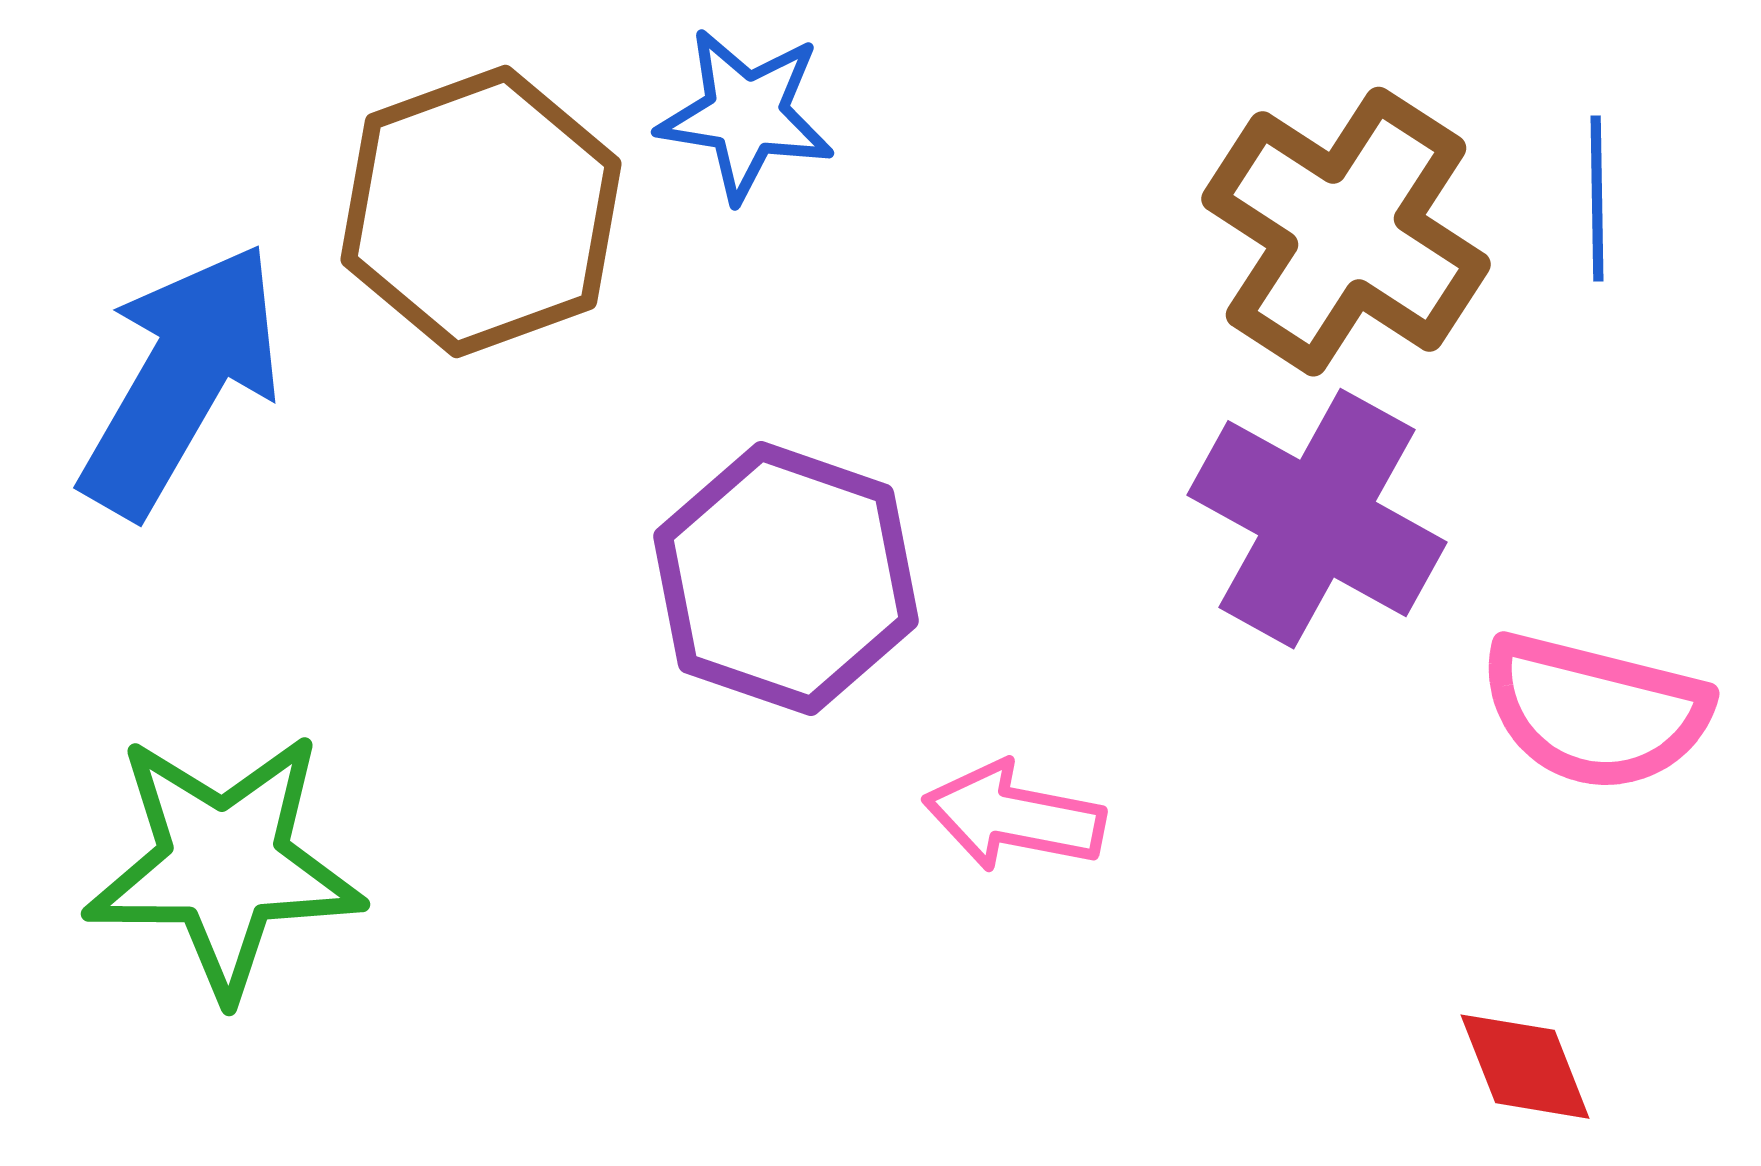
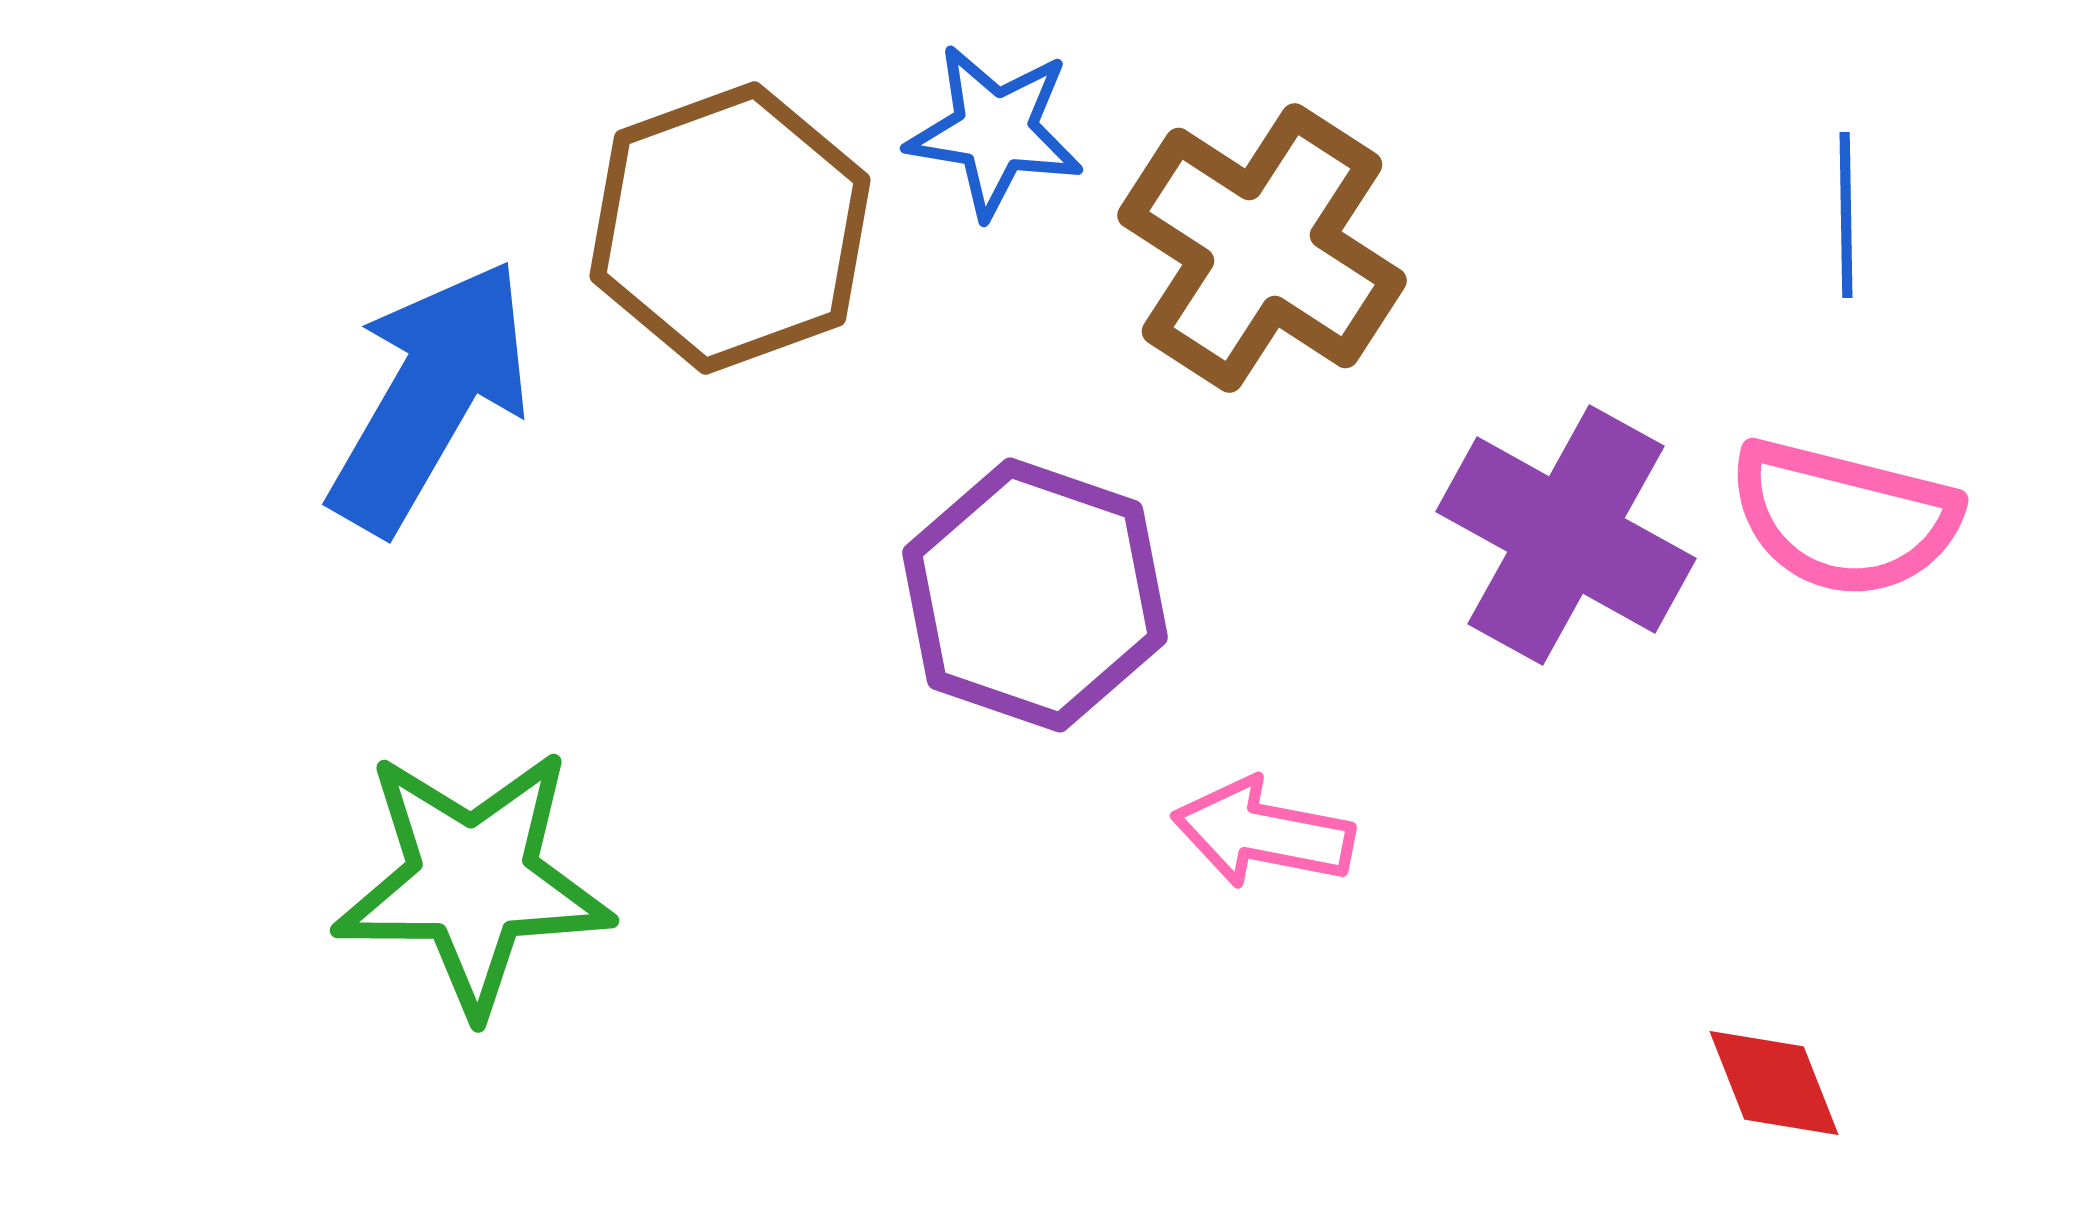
brown cross: (1346, 232) -> (1262, 248), moved
pink semicircle: (1595, 712) -> (1844, 518), moved

